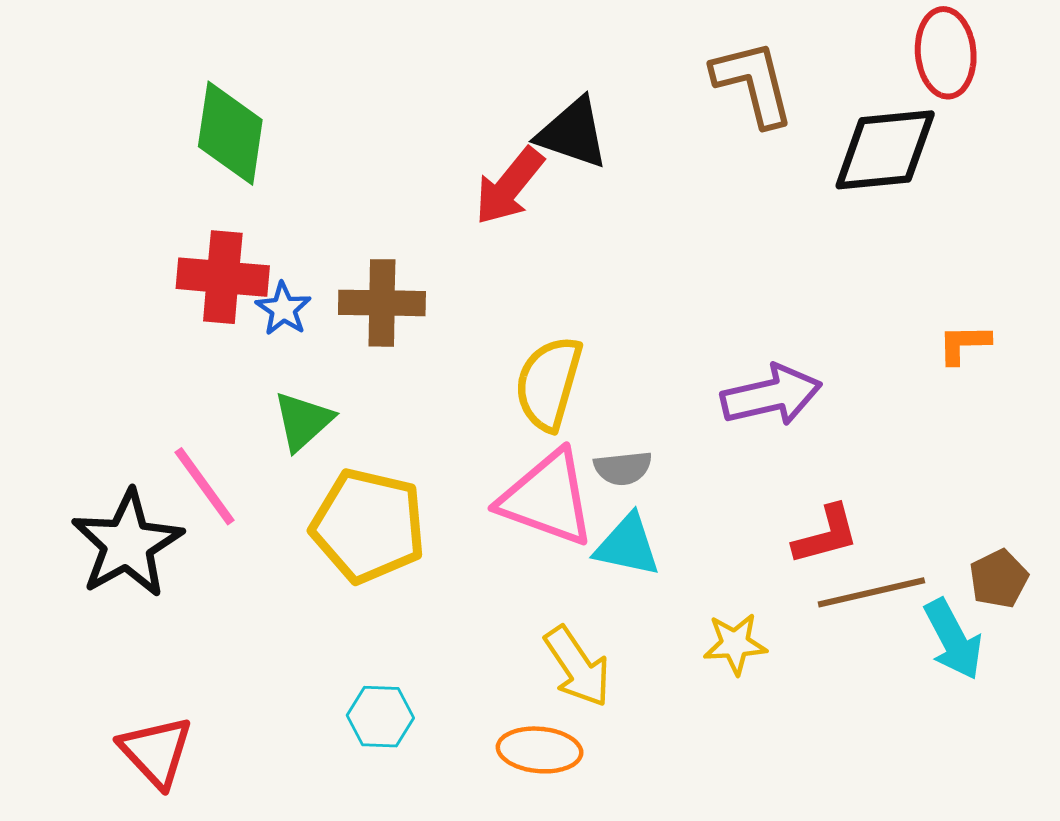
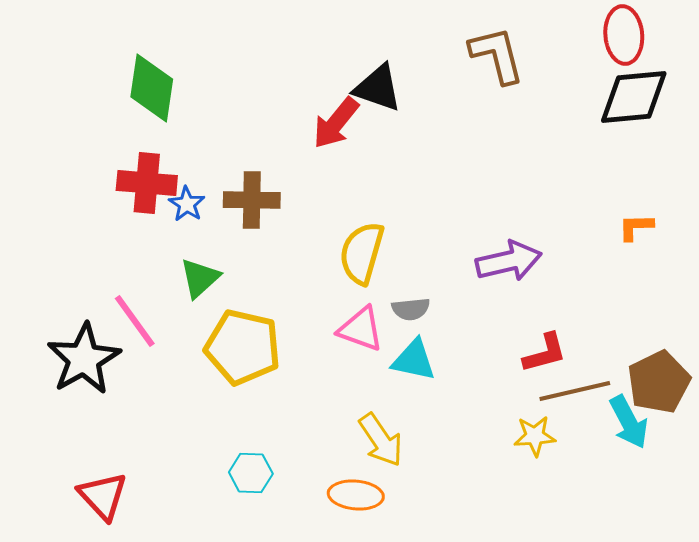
black diamond: (885, 150) -> (634, 97), moved
pink triangle: (547, 498) -> (361, 329), size x0.7
brown pentagon: (999, 579) -> (659, 382), size x1.6
yellow star: (735, 644) -> (535, 436), moved

